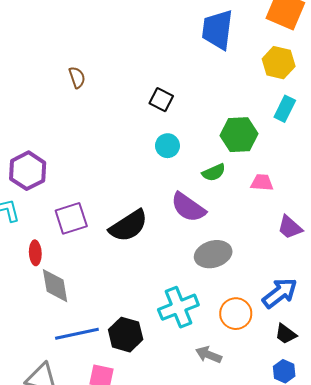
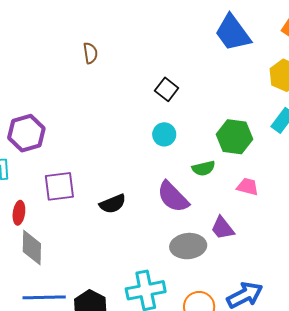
blue trapezoid: (217, 30) -> (233, 33), turned -54
black semicircle: (129, 226) -> (113, 204), size x0.7
purple trapezoid: (290, 227) -> (223, 228), moved

